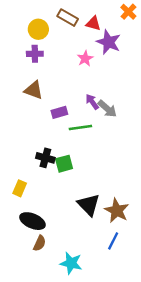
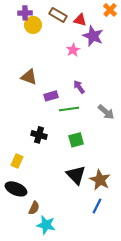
purple cross: (35, 54) -> (25, 13), moved
gray arrow: (107, 109) -> (106, 112), moved
green square: (64, 164) -> (76, 140), moved
black ellipse: (32, 221) -> (16, 189), moved
cyan star: (71, 263) -> (46, 225), moved

